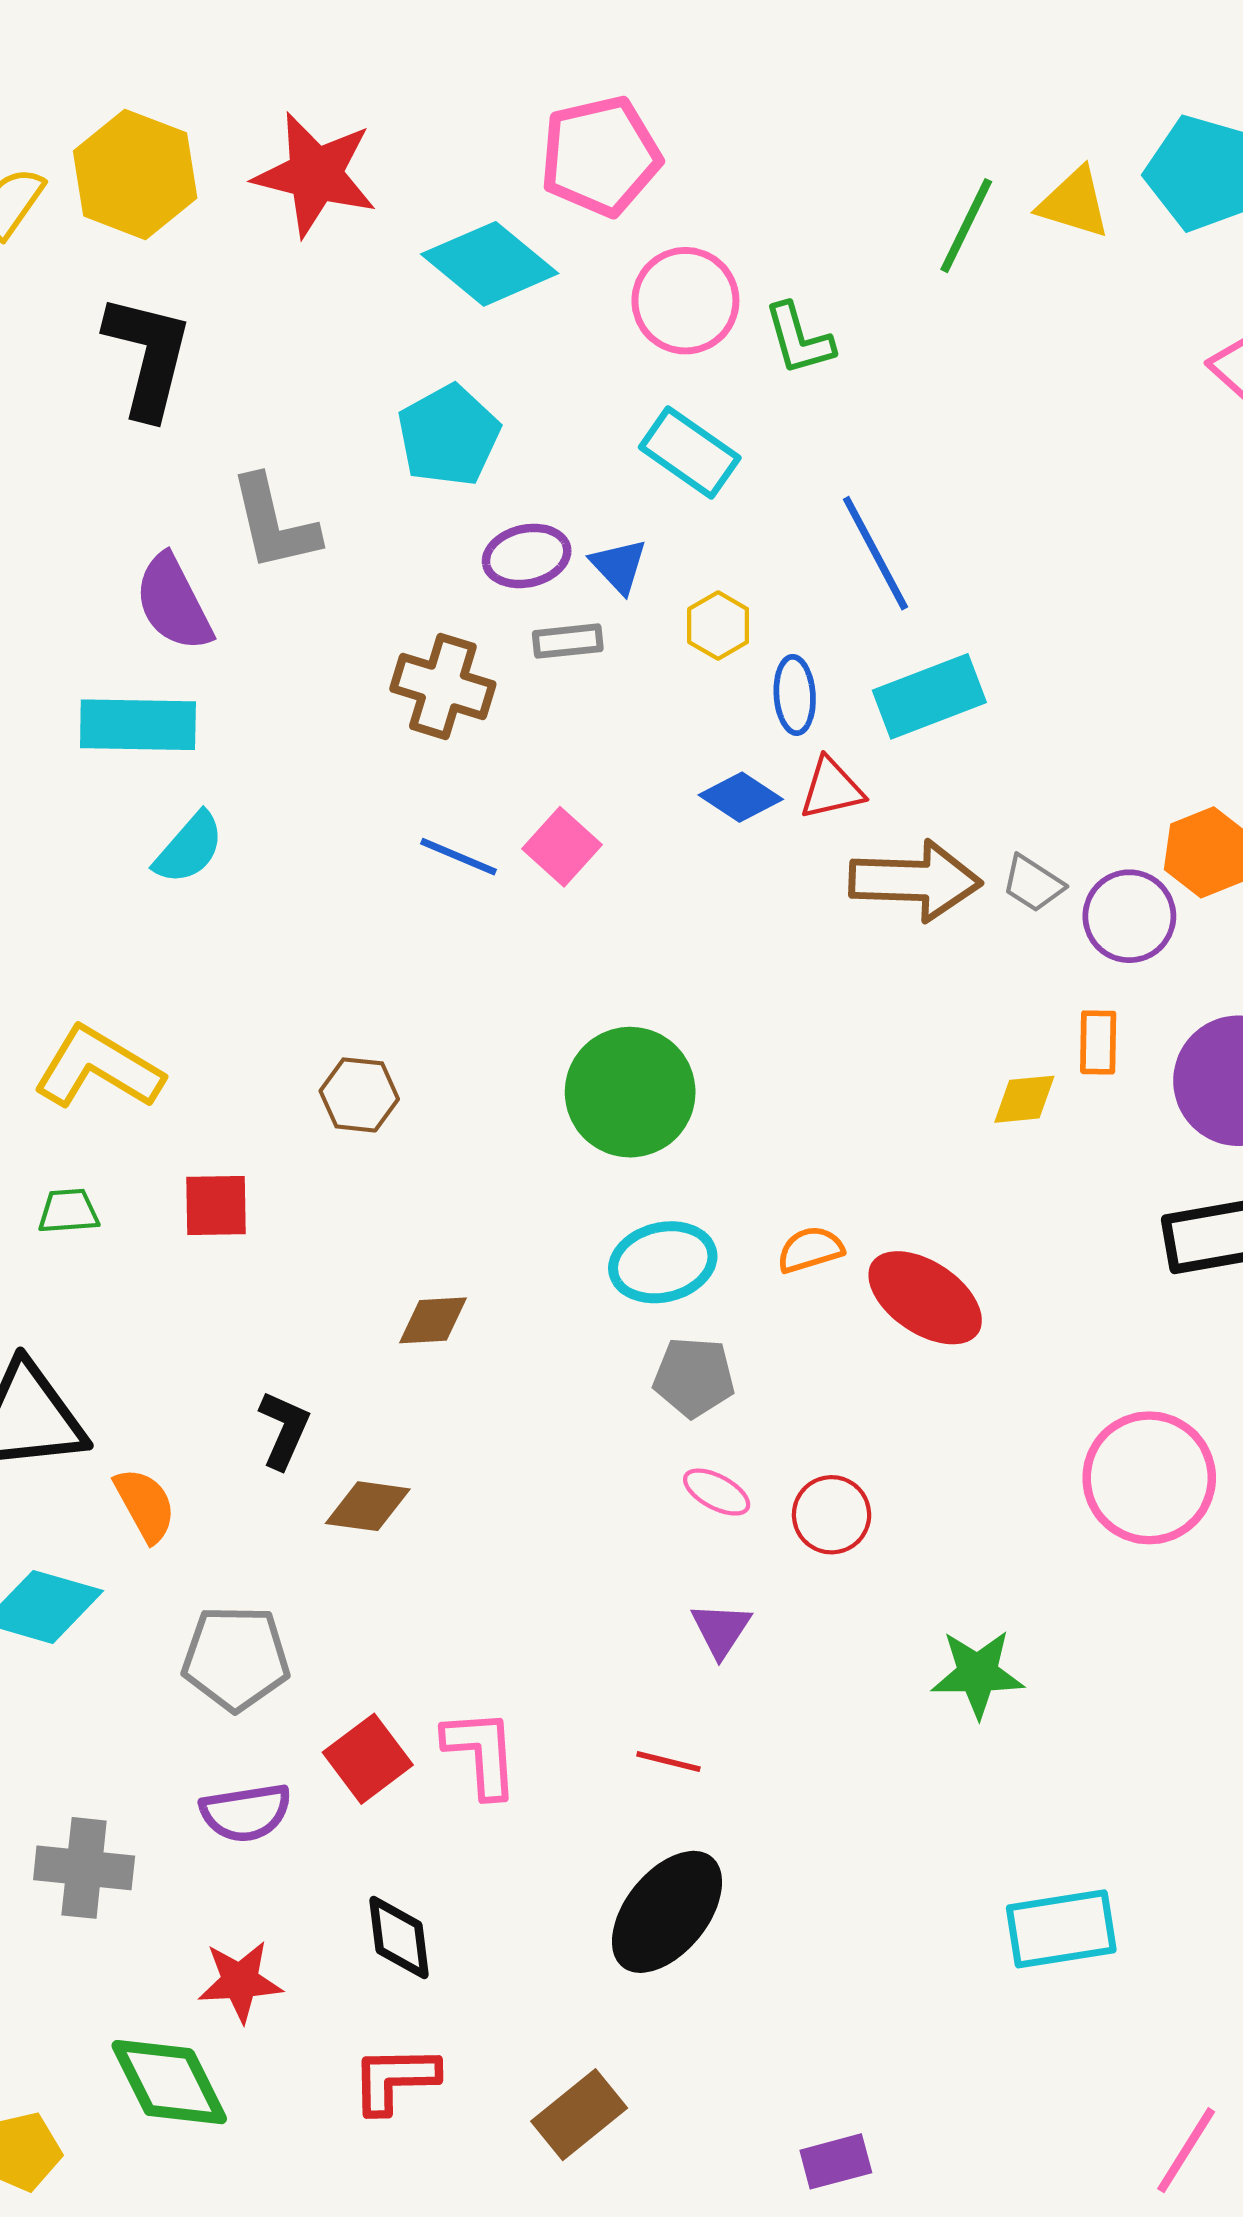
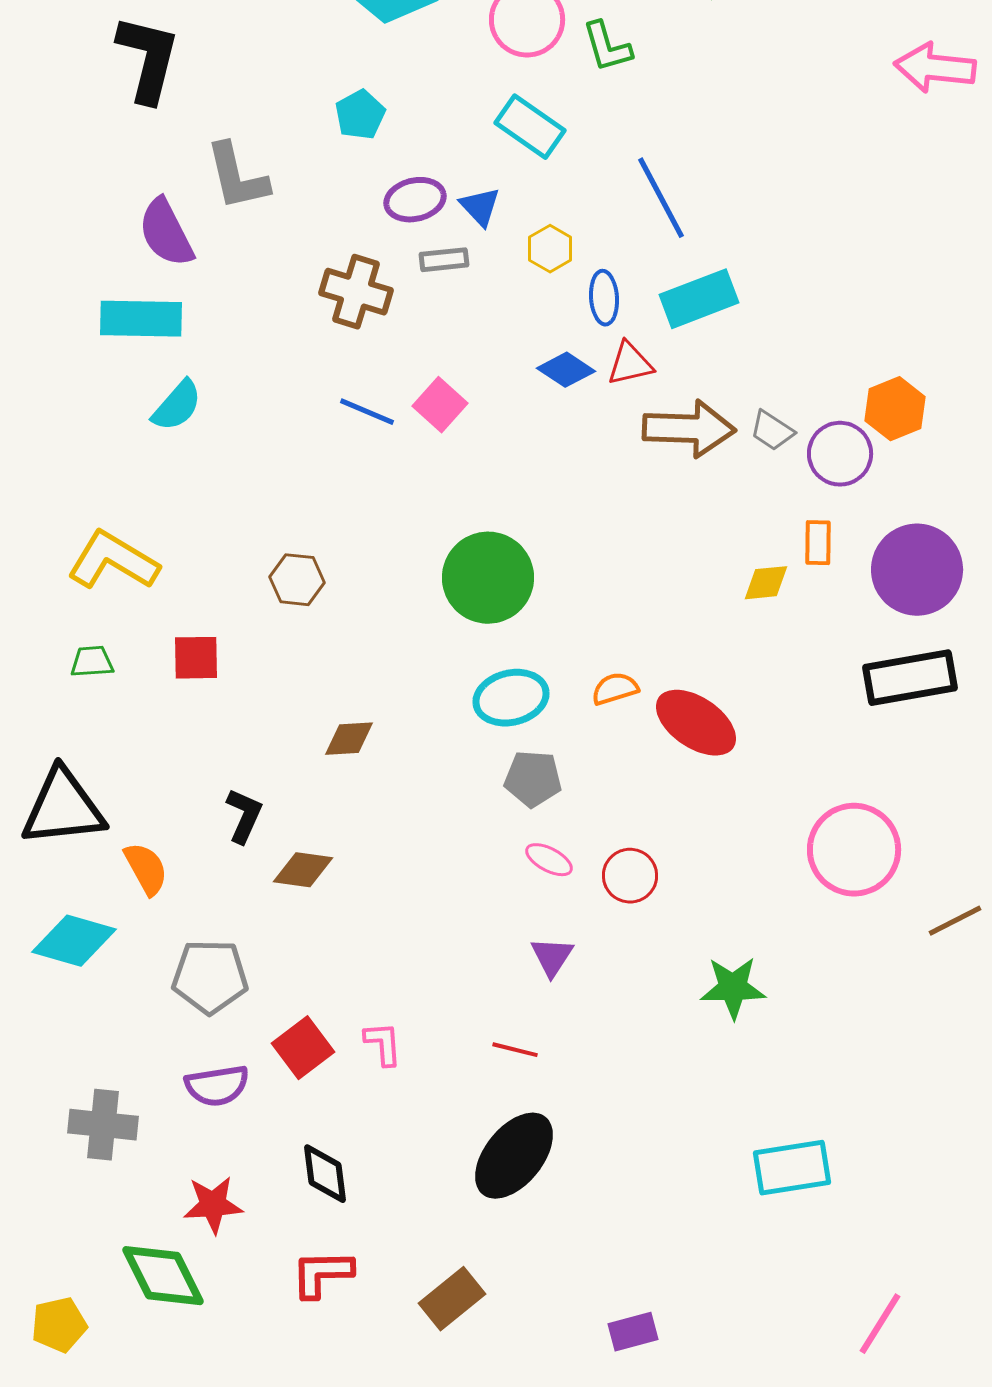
cyan pentagon: (449, 435) -> (360, 115), size x0.7
pink L-shape: (481, 1753) -> (383, 1044), size x0.7

